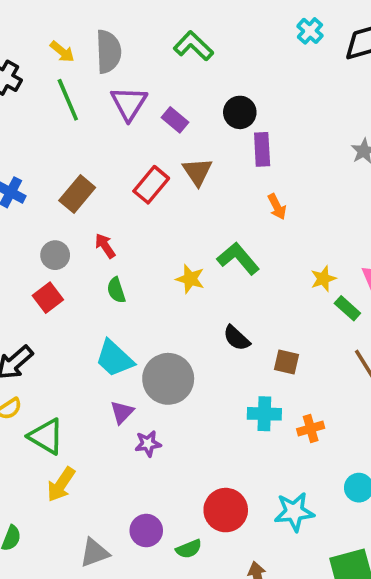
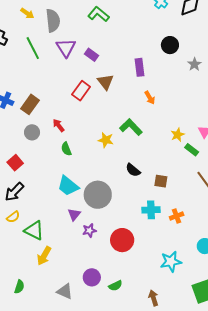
yellow arrow: (62, 52) -> (27, 13), moved
black circle: (240, 112) -> (170, 45), moved
brown rectangle: (77, 194) -> (30, 104), moved
red square: (48, 298) -> (15, 163), moved
red circle: (226, 510) -> (122, 240), moved
gray triangle: (94, 553) -> (65, 291), turned 48

